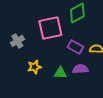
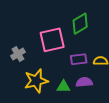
purple rectangle: (75, 47) -> (79, 59), turned -35
yellow star: (34, 67) -> (36, 81), size x1.6

